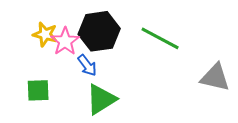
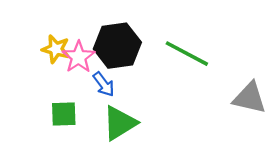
green square: (38, 90) -> (64, 114), moved

